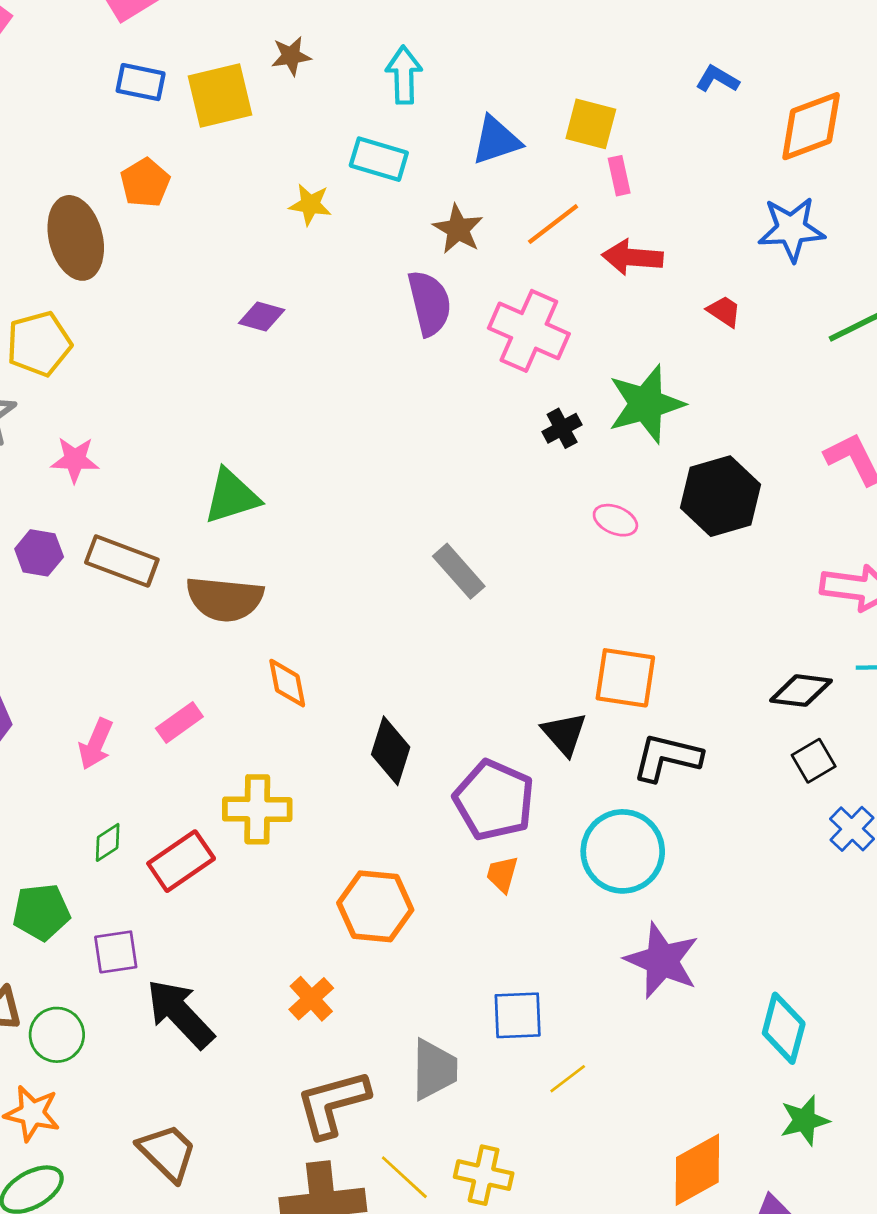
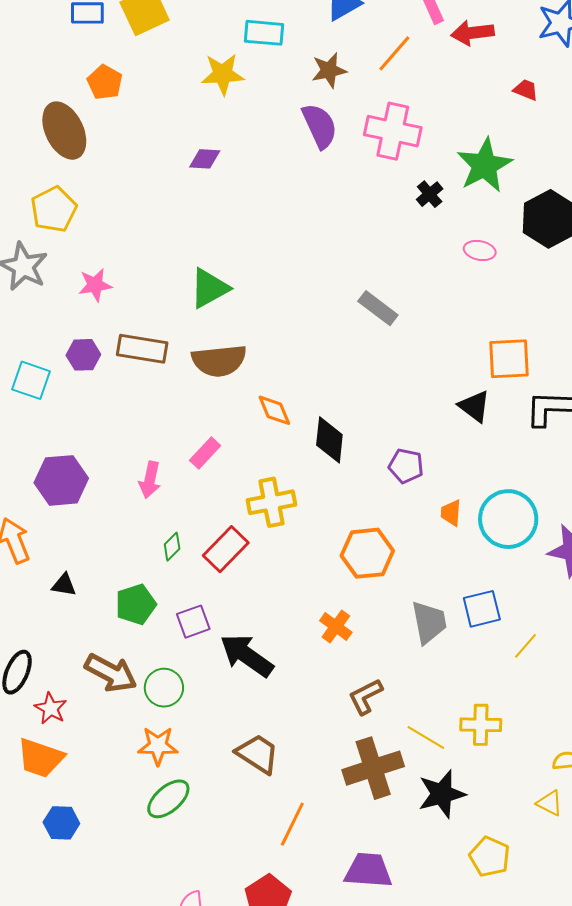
yellow star: (310, 205) -> (223, 74), size x1.4
brown star: (458, 229) -> (329, 70), turned -30
red arrow: (632, 257) -> (473, 33), moved
black diamond: (391, 751) -> (329, 440), moved
purple pentagon: (494, 800) -> (406, 466), moved, size x0.6
cyan circle: (623, 851) -> (508, 519), moved
gray trapezoid: (434, 1069) -> (429, 622), moved
brown L-shape: (332, 1104) -> (365, 696), size x0.7

